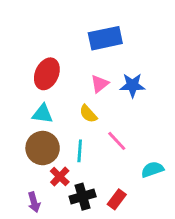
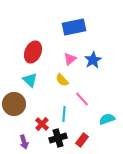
blue star: (132, 85) -> (93, 60), turned -30
cyan triangle: (43, 114) -> (30, 80), turned 35
brown circle: (43, 148) -> (14, 104), moved
cyan line: (80, 151) -> (64, 114), moved

